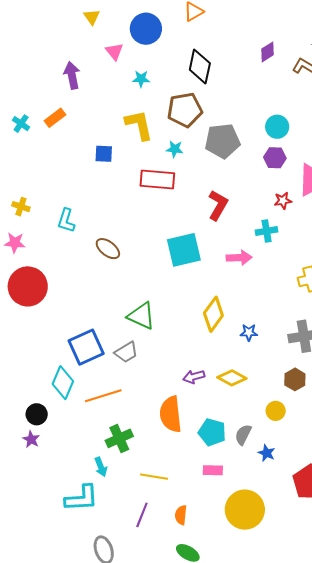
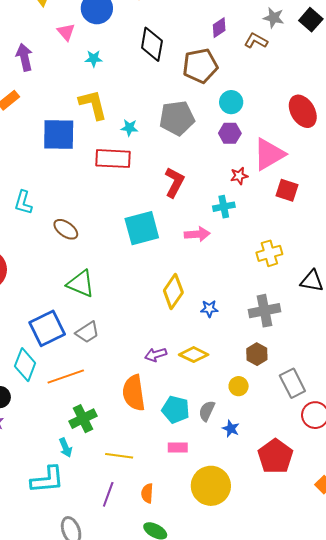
brown pentagon: (185, 110) -> (200, 66), moved
blue square: (104, 154) -> (59, 135), size x1.8
green triangle: (141, 316) -> (81, 284), moved

